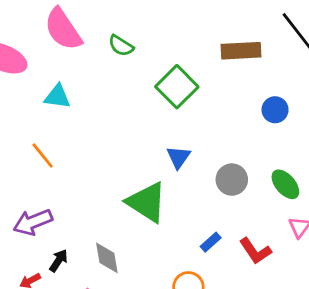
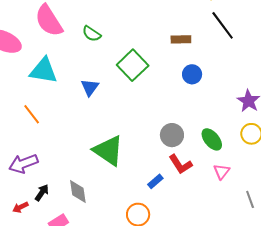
brown rectangle: (241, 51) -> (181, 39), size x0.7
cyan triangle: (57, 97) -> (44, 71), size x1.4
blue circle: (275, 110) -> (192, 74), moved
blue triangle: (178, 157) -> (90, 87), moved
red L-shape: (255, 251) -> (180, 164), moved

